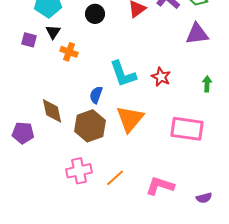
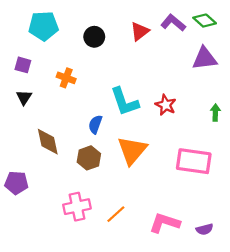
black triangle: (53, 32) -> (24, 97), moved
brown hexagon: (90, 126) -> (89, 158), size x0.7
purple pentagon: (23, 133) -> (16, 183), moved
purple semicircle: (204, 198) -> (205, 229), moved

